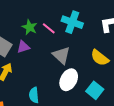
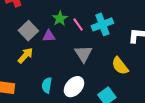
cyan cross: (72, 22) -> (102, 24), turned 35
white ellipse: (69, 80) -> (74, 87), moved

